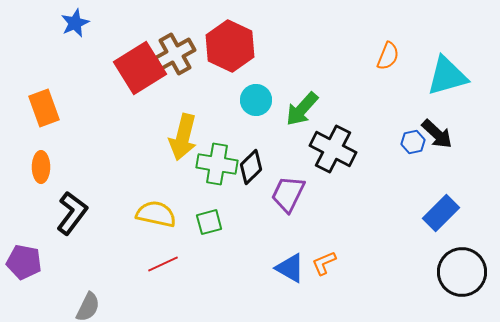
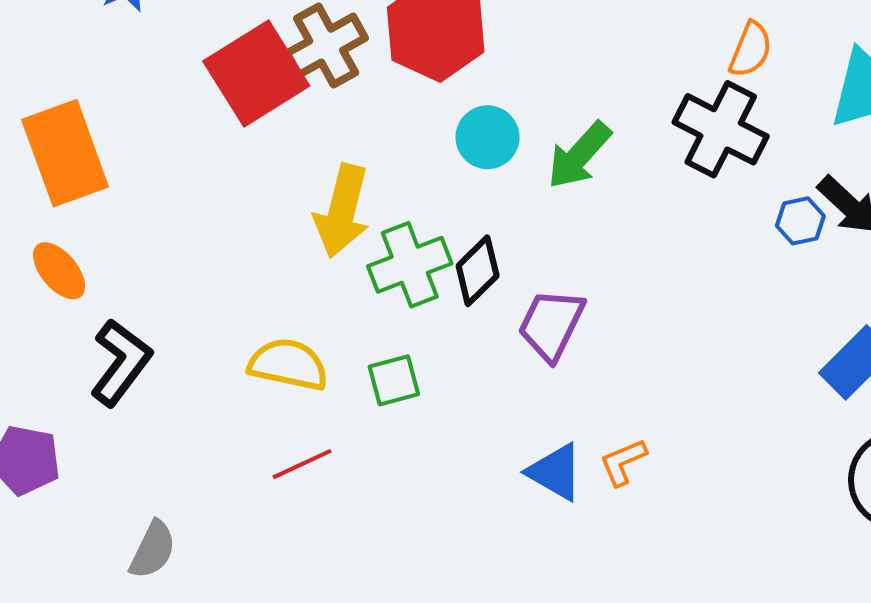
orange rectangle: (44, 108) -> (65, 153), size x1.4
black cross: (333, 149) -> (721, 129), moved
green cross: (217, 164) -> (410, 265), turned -30
orange ellipse: (41, 167) -> (59, 271), turned -40

